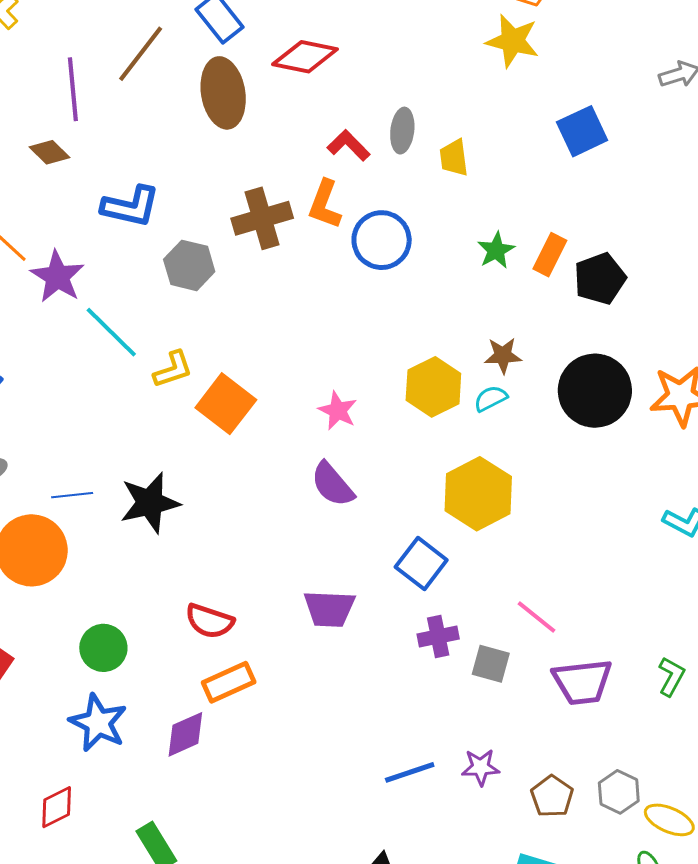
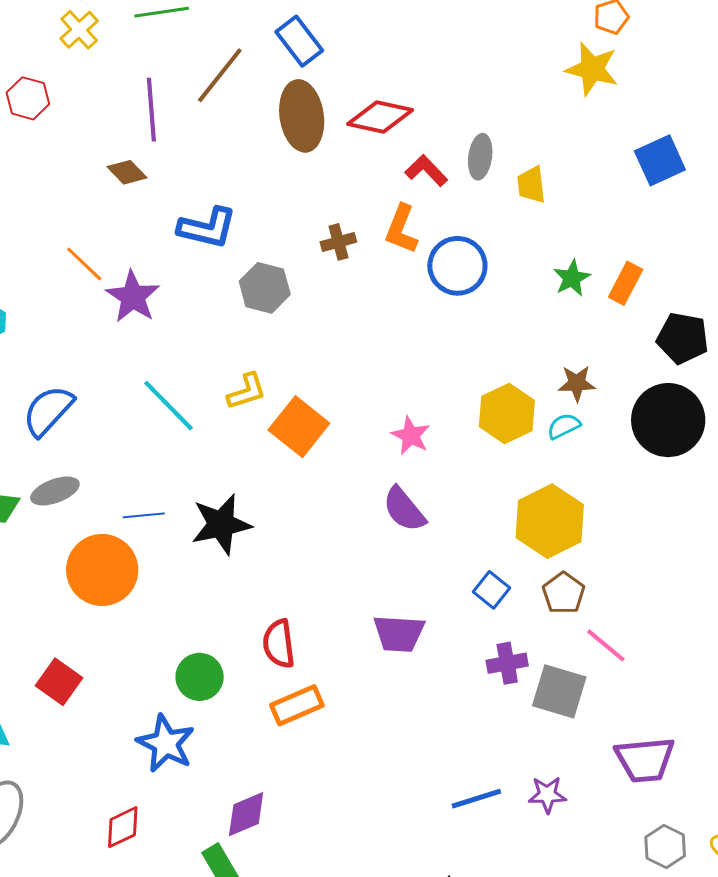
red diamond: (305, 57) -> (380, 117), moved
brown cross: (262, 218) -> (338, 242), size x0.6
black pentagon: (600, 279) -> (683, 338), moved, turned 30
cyan line: (111, 332) -> (169, 406), moved
blue square: (421, 563) -> (491, 590), size x0.7
red semicircle: (210, 621) -> (279, 644), turned 63
green circle: (103, 648) -> (200, 677), moved
gray square: (491, 664) -> (559, 691), size x1.4
purple trapezoid: (582, 682) -> (645, 760), moved
purple diamond: (185, 734) -> (246, 814), moved
gray hexagon: (619, 792) -> (665, 847), moved
brown pentagon: (552, 796) -> (564, 593), moved

